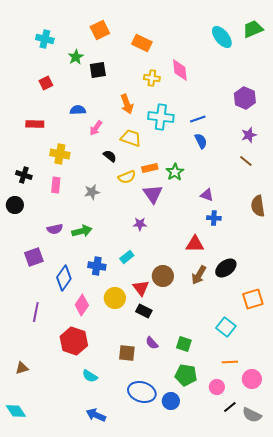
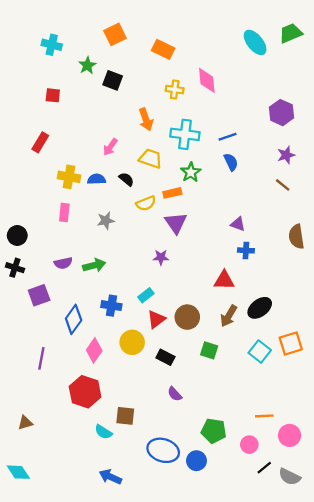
black square: (98, 70) -> (113, 80), turned 30
red square: (46, 83) -> (53, 95), turned 32
blue semicircle: (78, 110) -> (97, 179), moved
red rectangle: (35, 124) -> (40, 142), turned -60
green star: (175, 172) -> (191, 172), moved
black cross: (24, 175) -> (15, 268), moved
red triangle: (141, 288) -> (156, 319), moved, turned 30
cyan square: (226, 327) -> (260, 352), moved
green square: (184, 344) -> (209, 350), moved
brown square: (127, 353) -> (125, 416), moved

